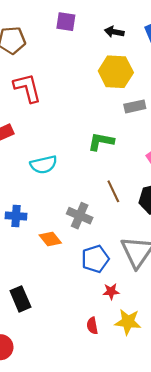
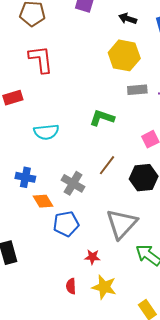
brown line: (113, 191) -> (107, 165), turned 55
blue cross: (16, 216) -> (25, 177), moved
blue pentagon: (95, 259) -> (66, 224), moved

